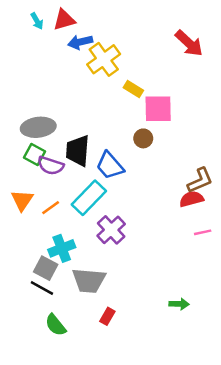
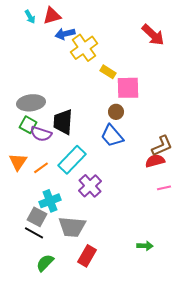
blue trapezoid: (110, 166) -> (112, 136), moved
red rectangle: (107, 316) -> (87, 256), size x1.5
green semicircle: (56, 325) -> (45, 263), turned 84

